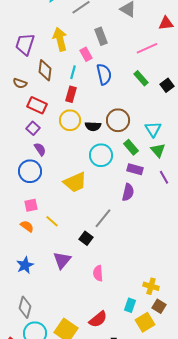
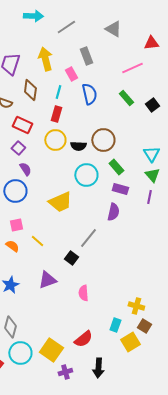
cyan triangle: (153, 129) -> (151, 154), moved
green triangle: (158, 150) -> (152, 175), moved
purple line: (164, 177) -> (149, 197), turned 40
purple triangle: (62, 260) -> (47, 280), turned 30

